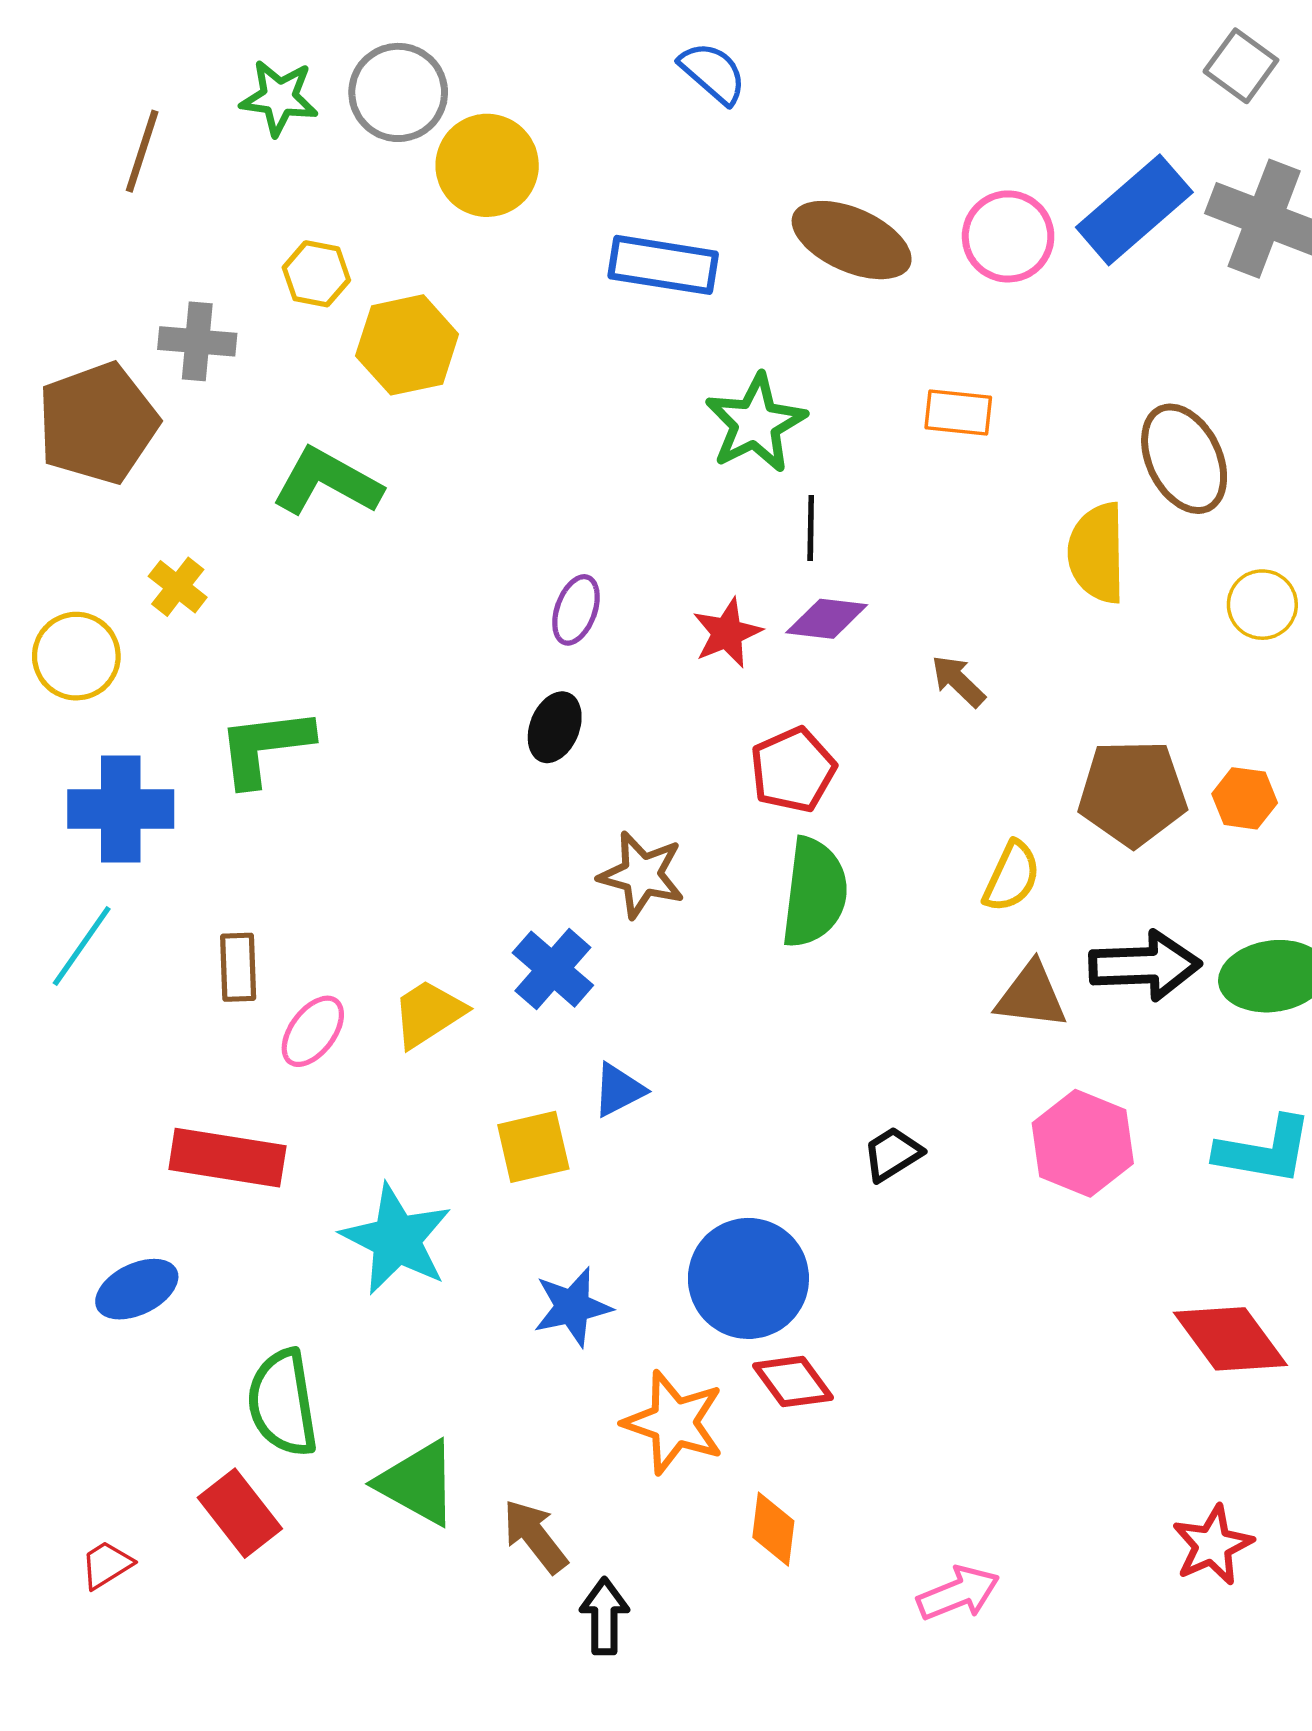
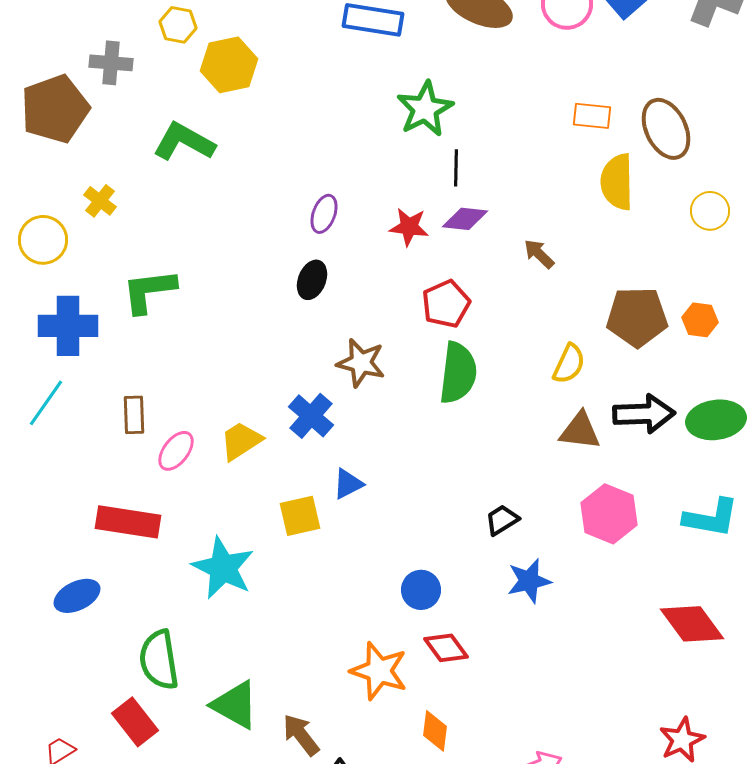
orange rectangle: (958, 413) -> (592, 116), moved
red star: (727, 633) -> (409, 227), turned 30
blue circle: (748, 1278) -> (421, 590), size x0.6
blue star: (572, 1307) -> (529, 581), moved

